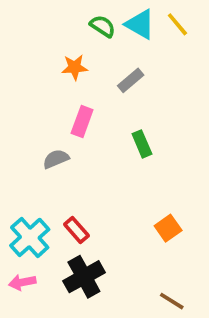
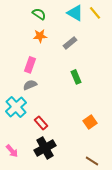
green semicircle: (103, 26) -> (39, 14), moved
pink rectangle: (82, 122) -> (30, 65), moved
cyan cross: (30, 237) -> (16, 107), moved
pink arrow: (22, 282) -> (12, 151), turned -120

